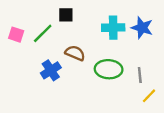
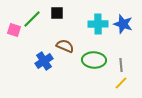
green line: (43, 33) -> (32, 19), moved
yellow line: (149, 96) -> (121, 83), moved

